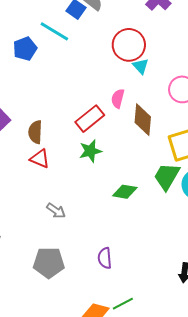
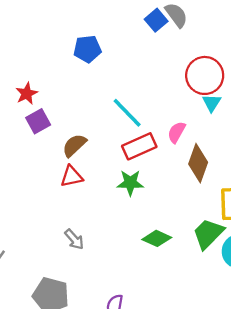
cyan line: (54, 31) -> (127, 113), moved
brown semicircle: (35, 132) -> (74, 145), turned 30
red triangle: (40, 159) -> (72, 176), turned -50

